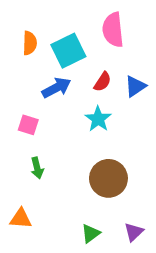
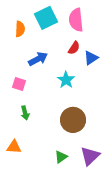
cyan square: (68, 51) -> (46, 18), moved
red semicircle: (103, 82) -> (74, 48), moved
purple triangle: (134, 232) -> (90, 156), size x1.5

